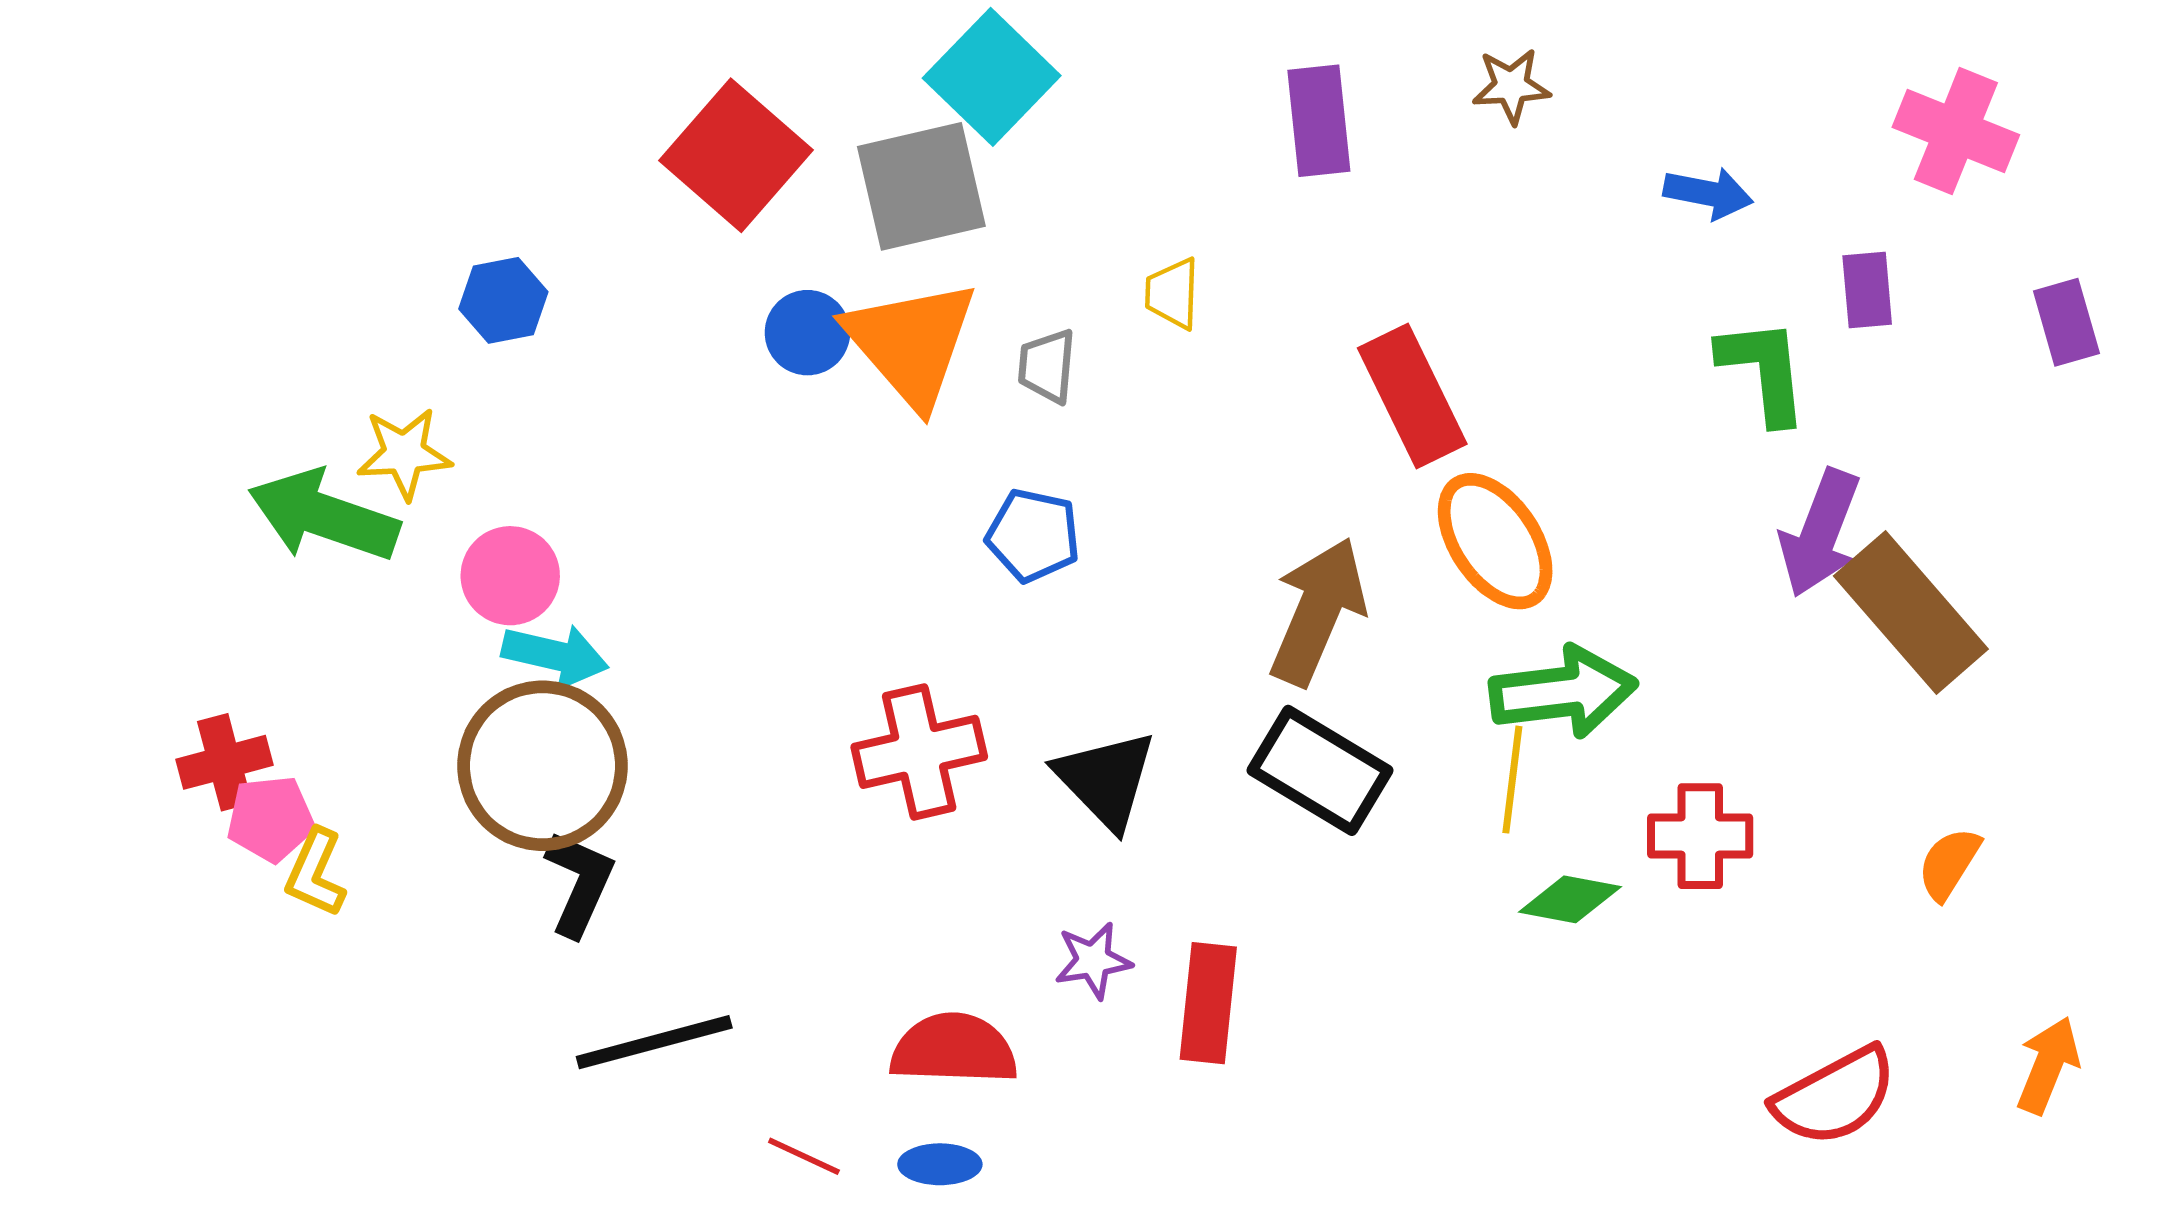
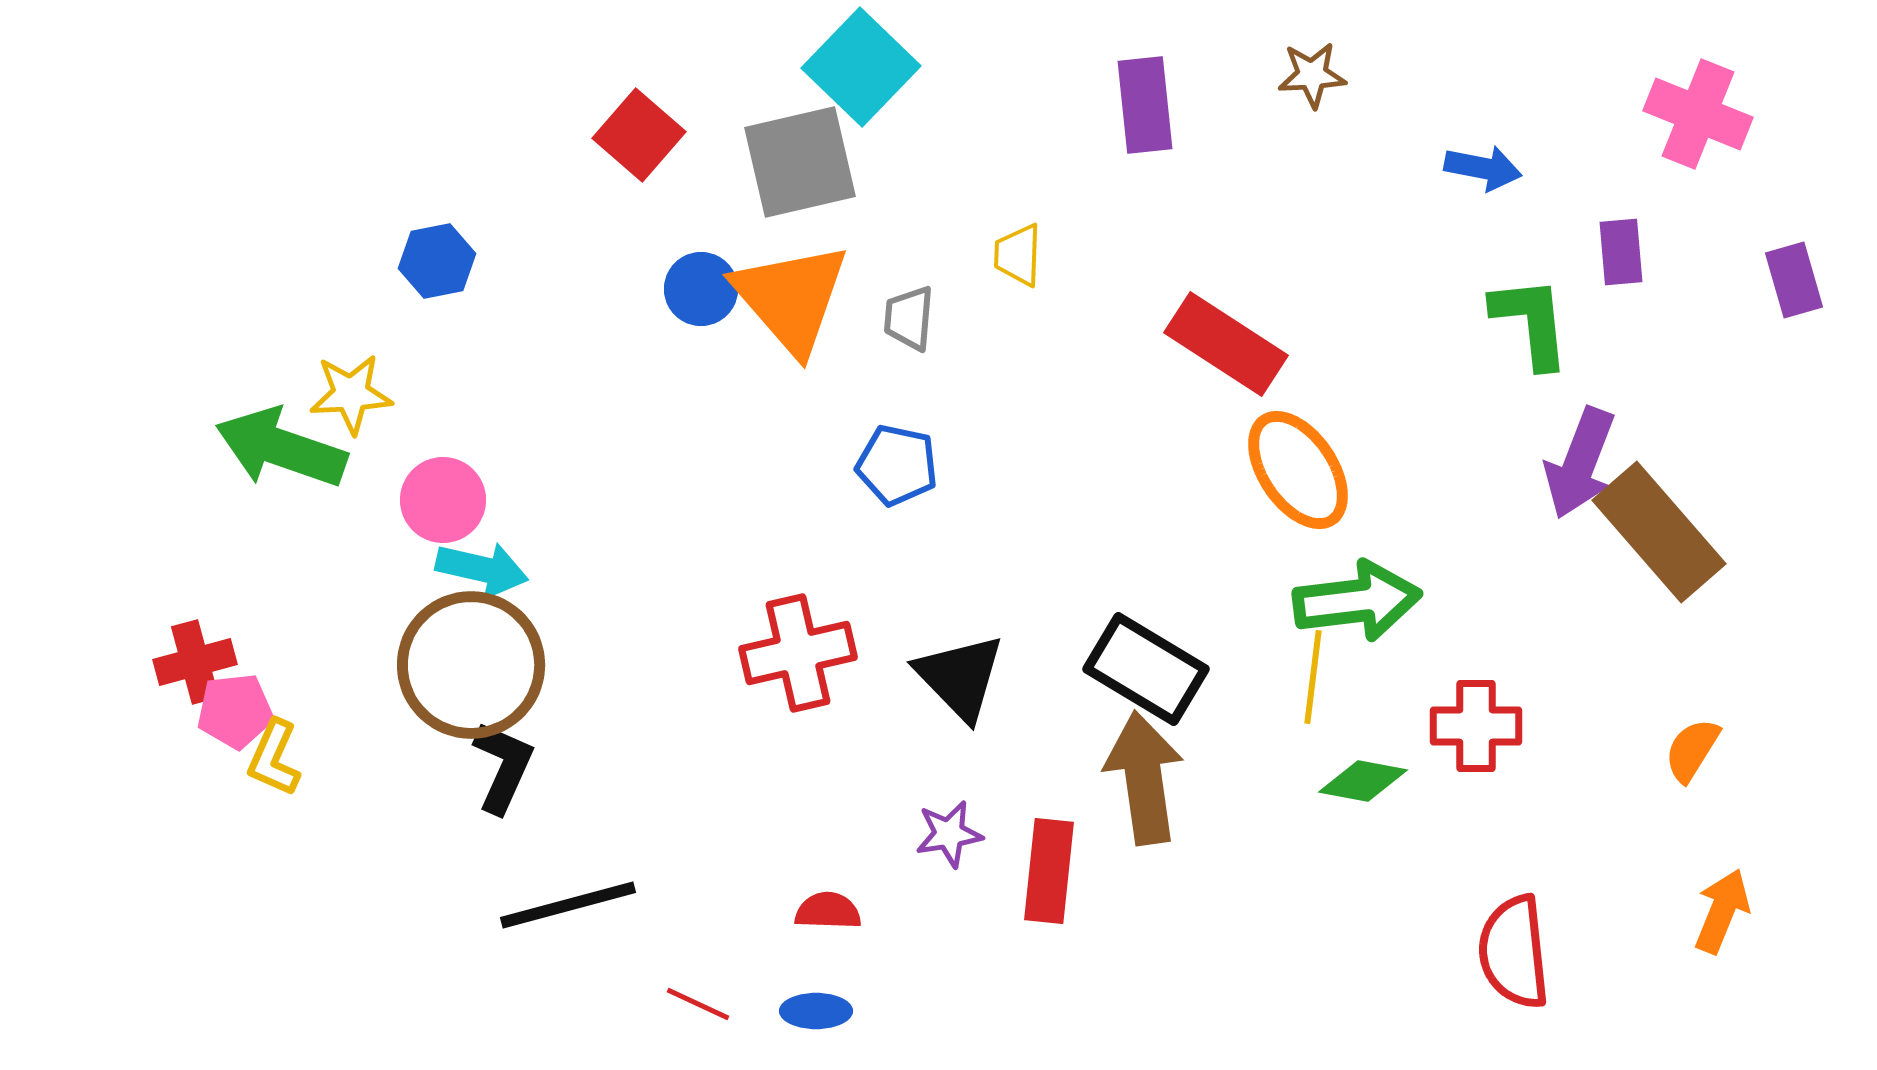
red square: (736, 155) -> (639, 135), size x0.7
red rectangle: (1412, 396) -> (1226, 344), turned -31
brown arrow: (1318, 611) -> (1144, 778), moved, turned -31
red semicircle: (954, 1049) -> (828, 911), size x0.6
orange arrow: (2048, 1065) -> (1722, 911), moved
red semicircle: (1835, 1096) -> (1514, 952), moved, turned 112

